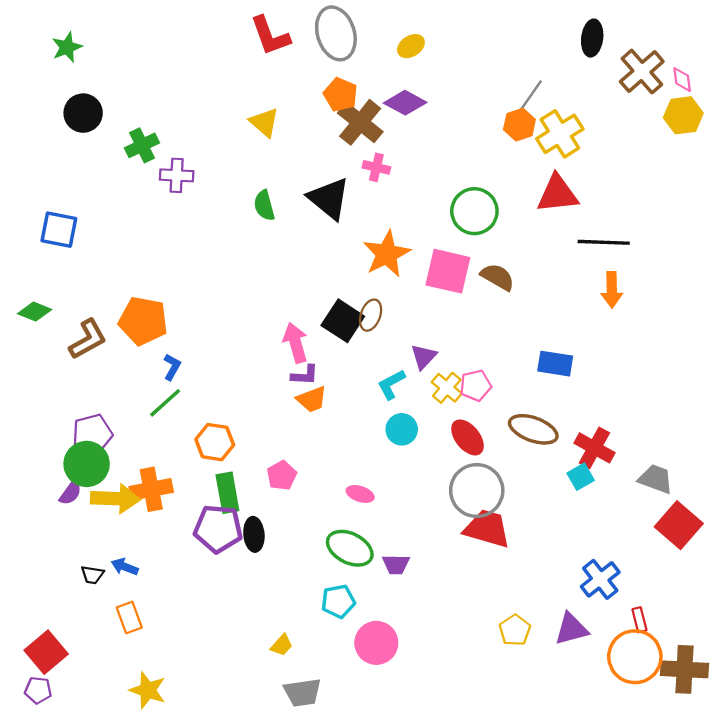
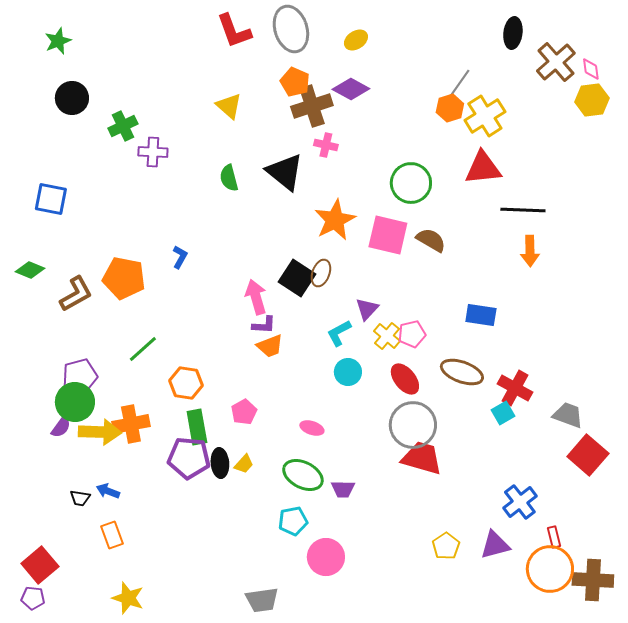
brown cross: (360, 122) -> (312, 106), turned 33
blue L-shape: (172, 367) -> (180, 257), moved
yellow trapezoid: (282, 645) -> (244, 464), moved

